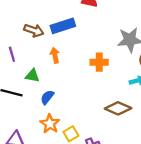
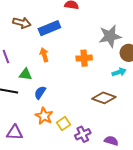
brown arrow: (34, 30) -> (22, 23), moved

